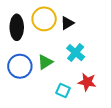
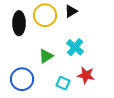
black triangle: (67, 23) -> (71, 11), moved
blue circle: (20, 66) -> (22, 79), moved

